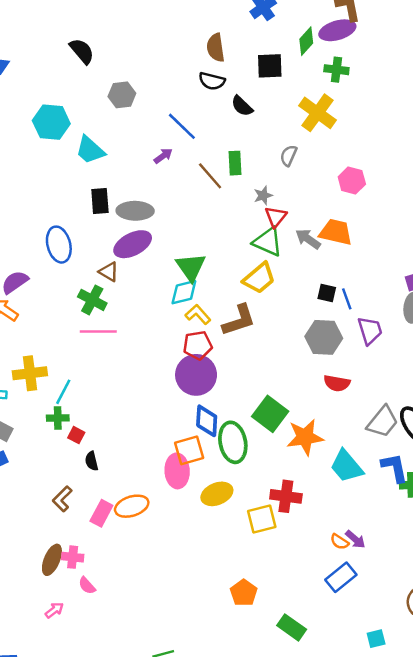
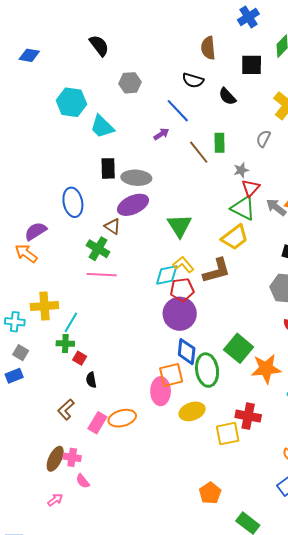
black semicircle: (212, 81) -> (193, 80), moved
cyan diamond: (184, 292) -> (167, 275), moved

